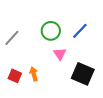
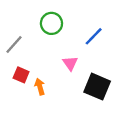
green circle: (51, 31) -> (51, 23), moved
red square: (15, 76) -> (21, 75), moved

